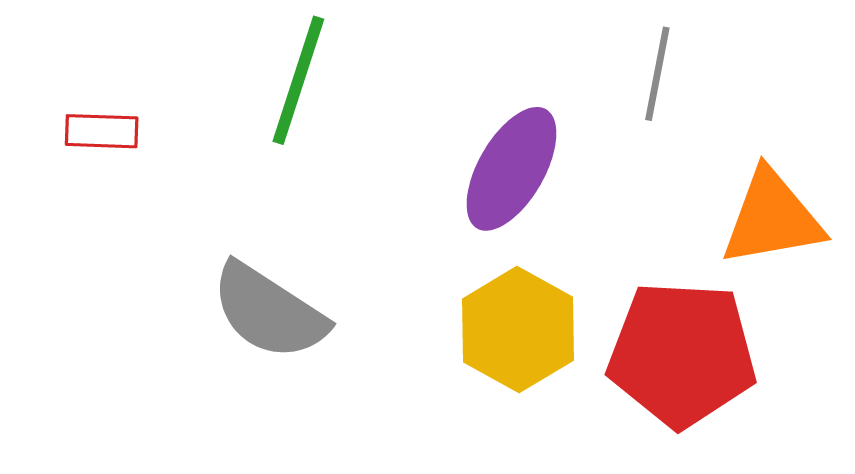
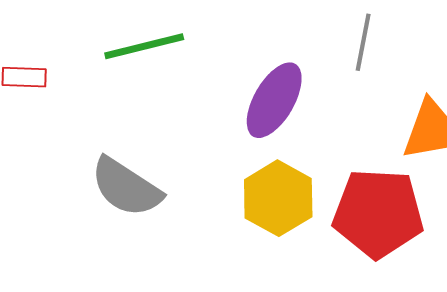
green line: (298, 80) -> (144, 46), turned 58

